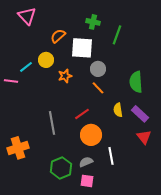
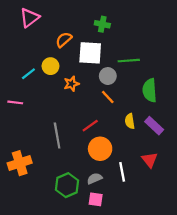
pink triangle: (27, 16) -> (30, 18), turned 36
green line: (117, 35) -> (129, 61), moved, turned 66
pink line: (11, 81) -> (15, 102), moved
red triangle: (144, 137) -> (150, 160), moved

